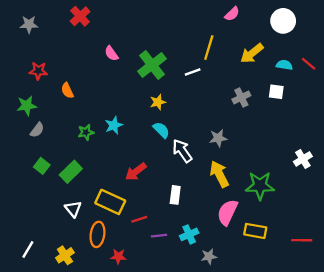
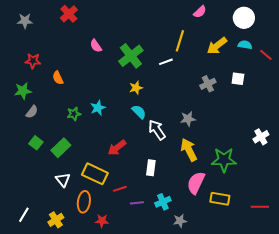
cyan semicircle: (284, 65) -> (245, 45), moved

